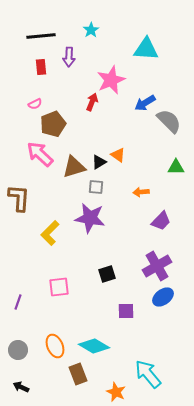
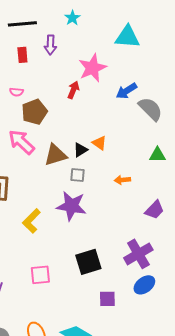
pink semicircle: (35, 104) -> (16, 92), turned 32
purple trapezoid: (161, 221) -> (154, 210), moved
black square: (107, 274) -> (88, 262), size x1.5

